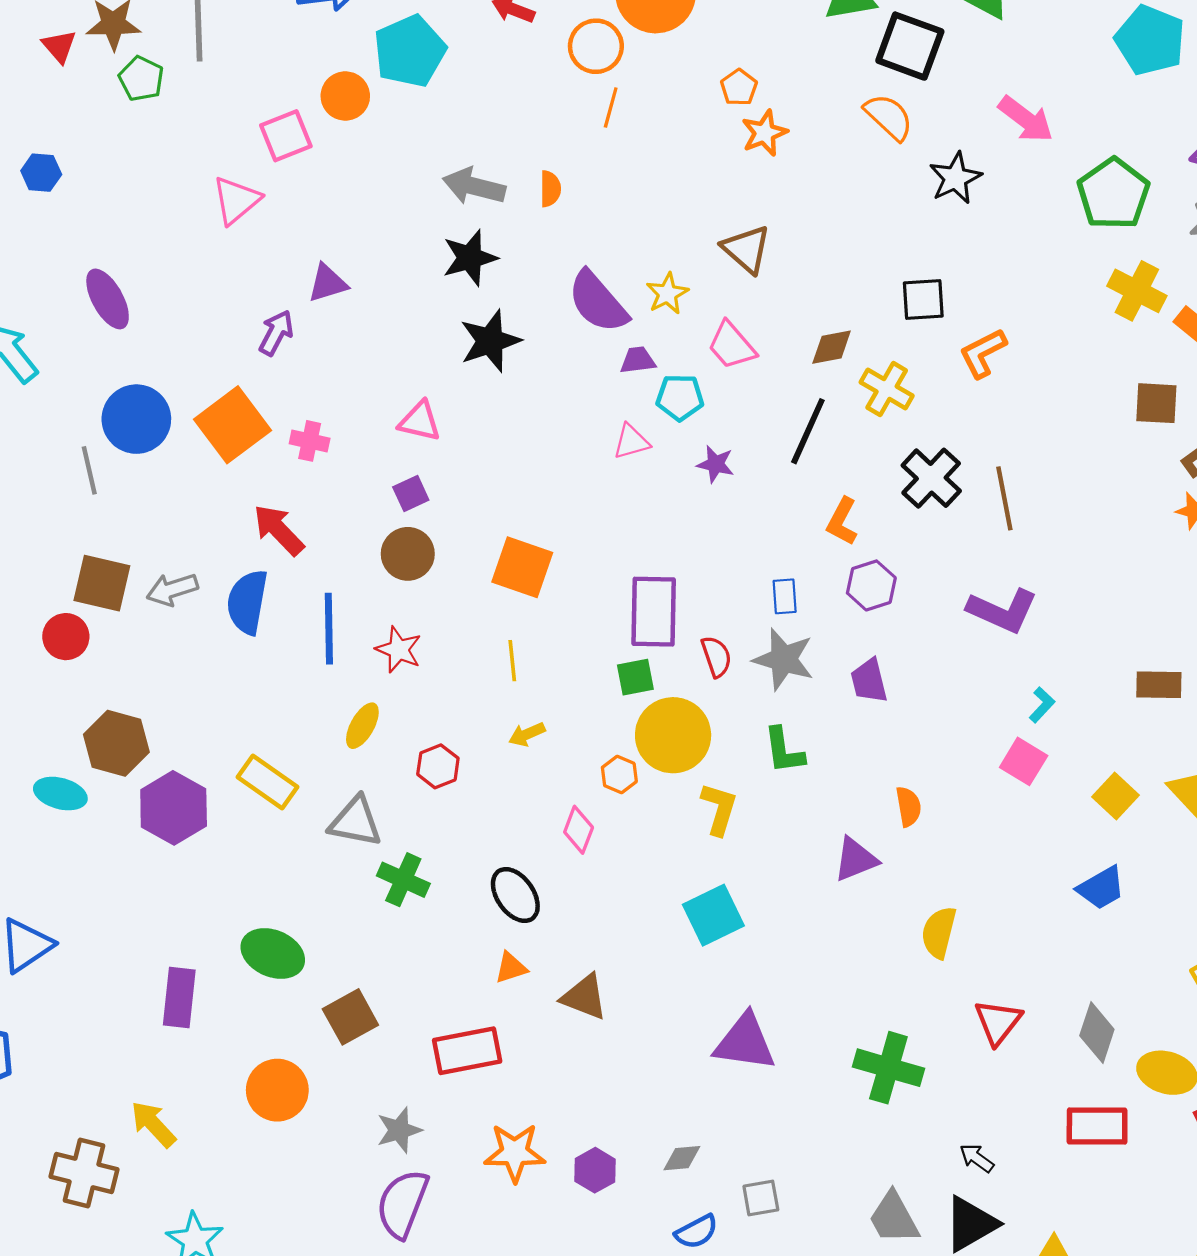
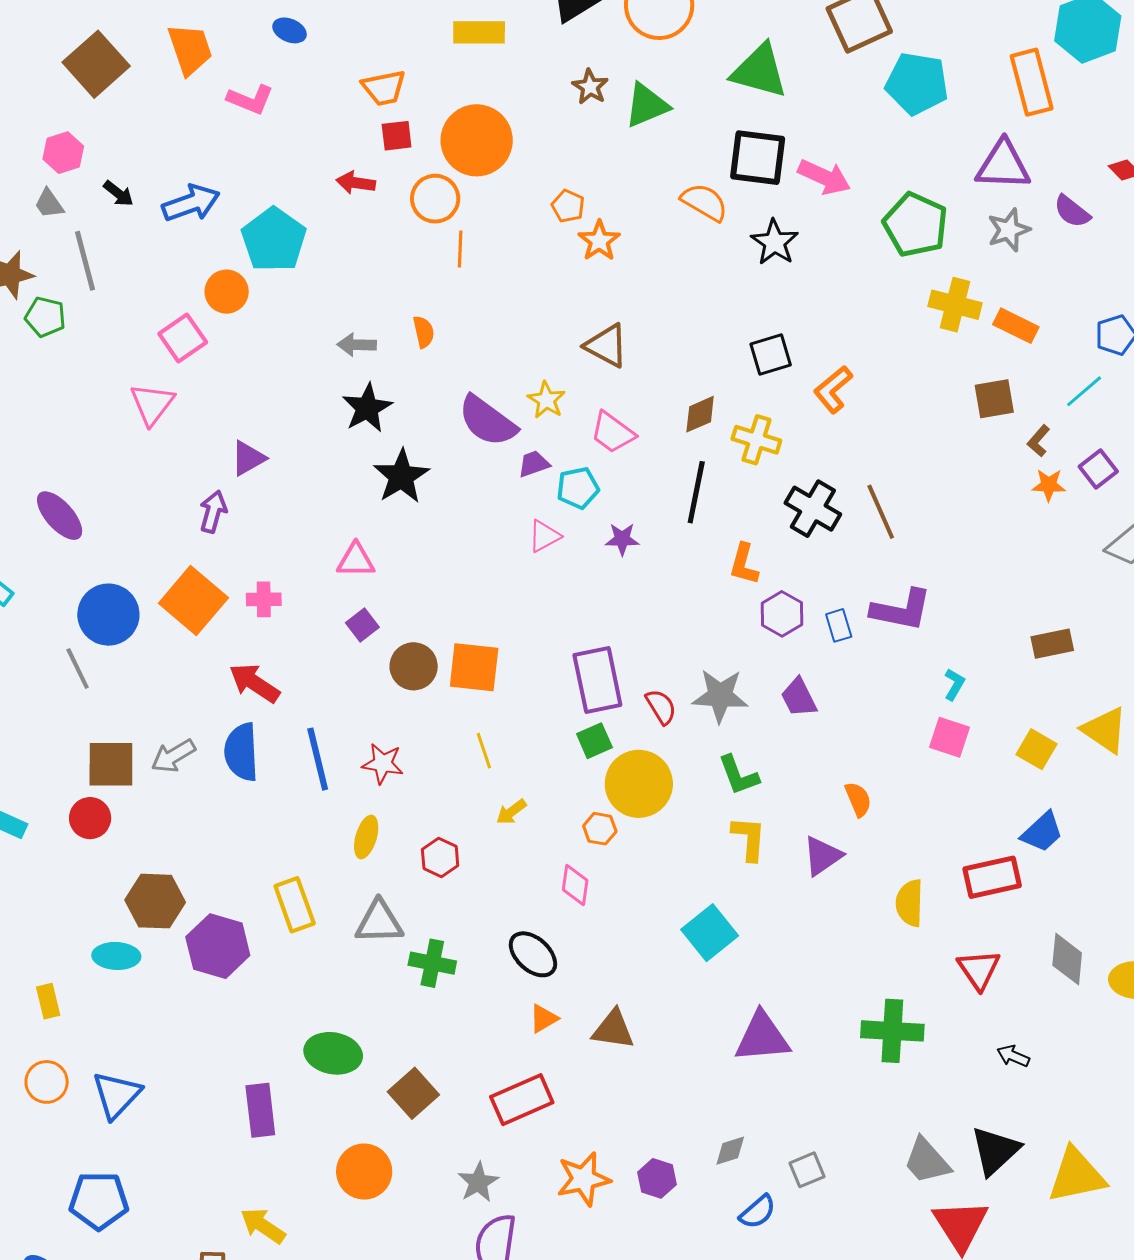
black square: (910, 46) -> (758, 158), moved
gray arrow: (474, 186) -> (357, 345), size x0.7
brown circle: (408, 554) -> (414, 666), moved
blue rectangle: (785, 596) -> (839, 625), moved
yellow rectangle: (267, 782) -> (295, 905), turned 48
yellow L-shape: (719, 809) -> (749, 838), moved
red rectangle: (1097, 1126) -> (992, 877), moved
black arrow: (977, 1158) -> (1013, 1056), moved

